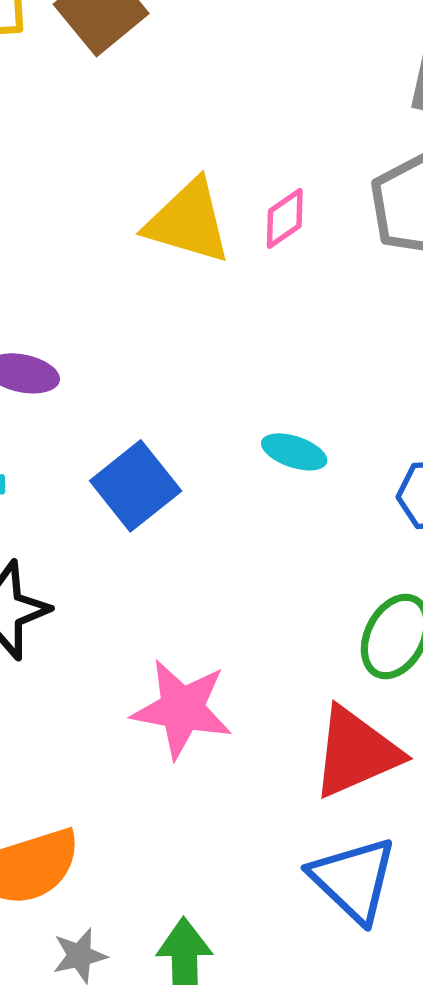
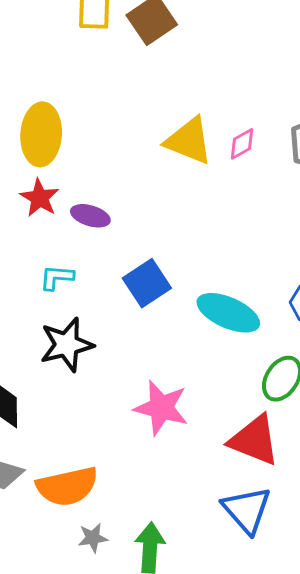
cyan ellipse: (294, 452) -> (228, 313), moved, size x1.8
red triangle: (356, 752) -> (254, 440), turned 40

